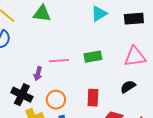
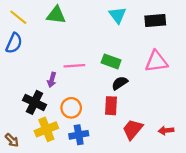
cyan triangle: (99, 14) -> (118, 15), turned -36
green rectangle: (93, 57) -> (111, 61), turned 30
black semicircle: (128, 87) -> (120, 83), moved

